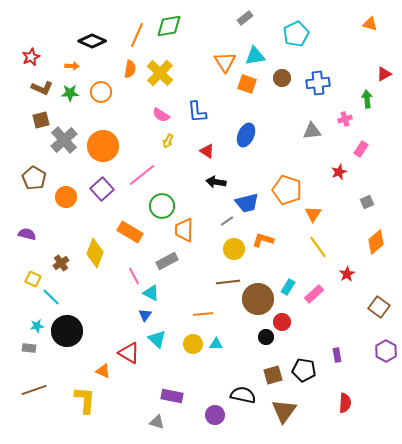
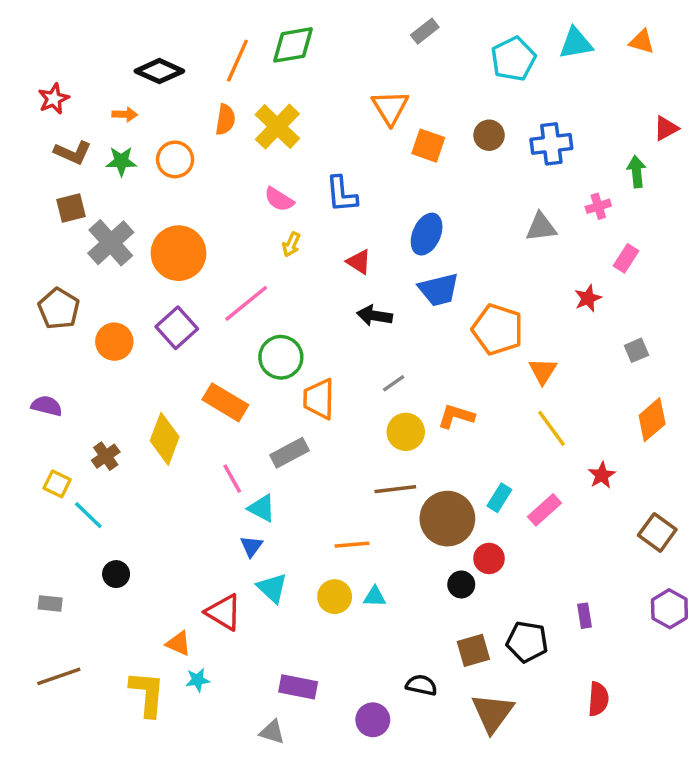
cyan triangle: (255, 56) -> (576, 43), moved
blue trapezoid: (247, 203) -> (439, 290), moved
cyan star: (37, 326) -> (198, 680), moved
black circle: (67, 331) -> (116, 574), size x0.5
black semicircle: (243, 395) -> (421, 685), size x0.7

